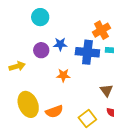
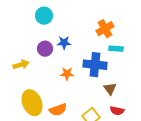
blue cross: (87, 52) -> (95, 65), moved

